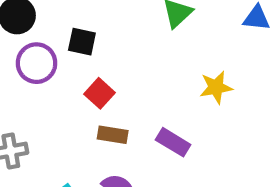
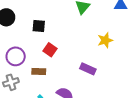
purple circle: (37, 63) -> (16, 56), moved
brown rectangle: (113, 135) -> (39, 71), moved

